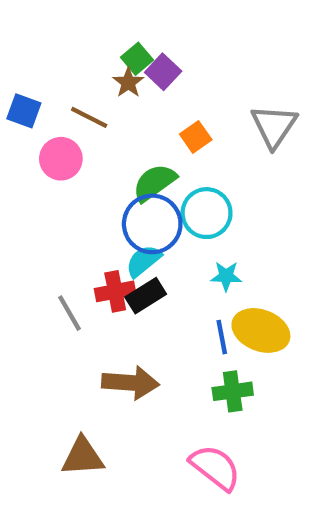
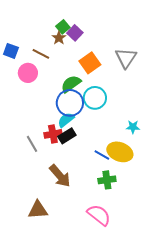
orange square: (196, 137) -> (90, 63), size x1.5
cyan star: (226, 276) -> (133, 127), moved
blue line: (222, 337) -> (102, 155), turned -49
brown arrow: (130, 383) -> (60, 176), turned 45

